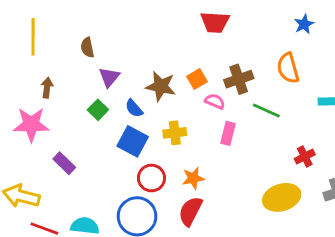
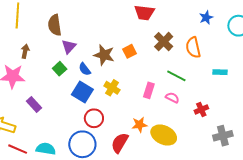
brown semicircle: (87, 47) -> (55, 25), size x1.5
brown cross: (239, 79) -> (164, 42), moved, turned -30
pink semicircle: (215, 101) -> (172, 98), moved
yellow cross: (175, 133) -> (112, 88), turned 35
orange star: (193, 178) -> (140, 125), moved
yellow ellipse: (282, 197) -> (164, 135), moved, turned 40

